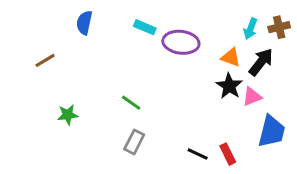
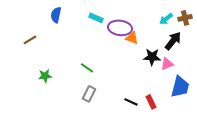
cyan arrow: (250, 29) -> (166, 19), turned 32
orange triangle: (231, 57) -> (132, 38), moved
black star: (229, 86) -> (152, 57), turned -30

